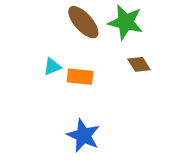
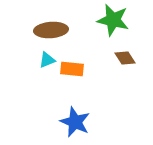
brown ellipse: (83, 22) -> (51, 30), moved, turned -52

